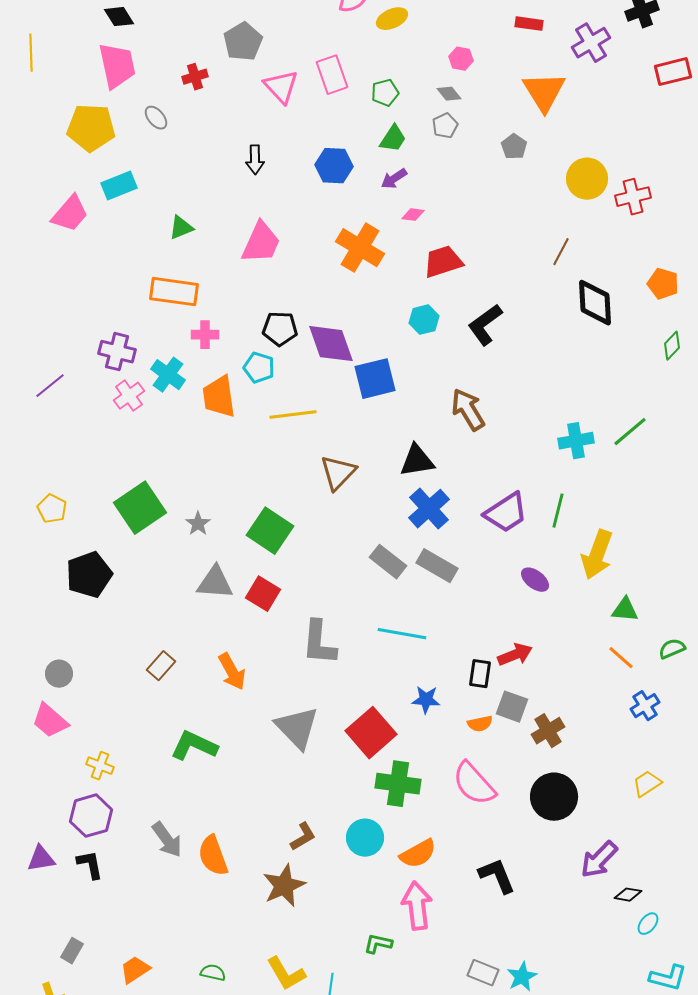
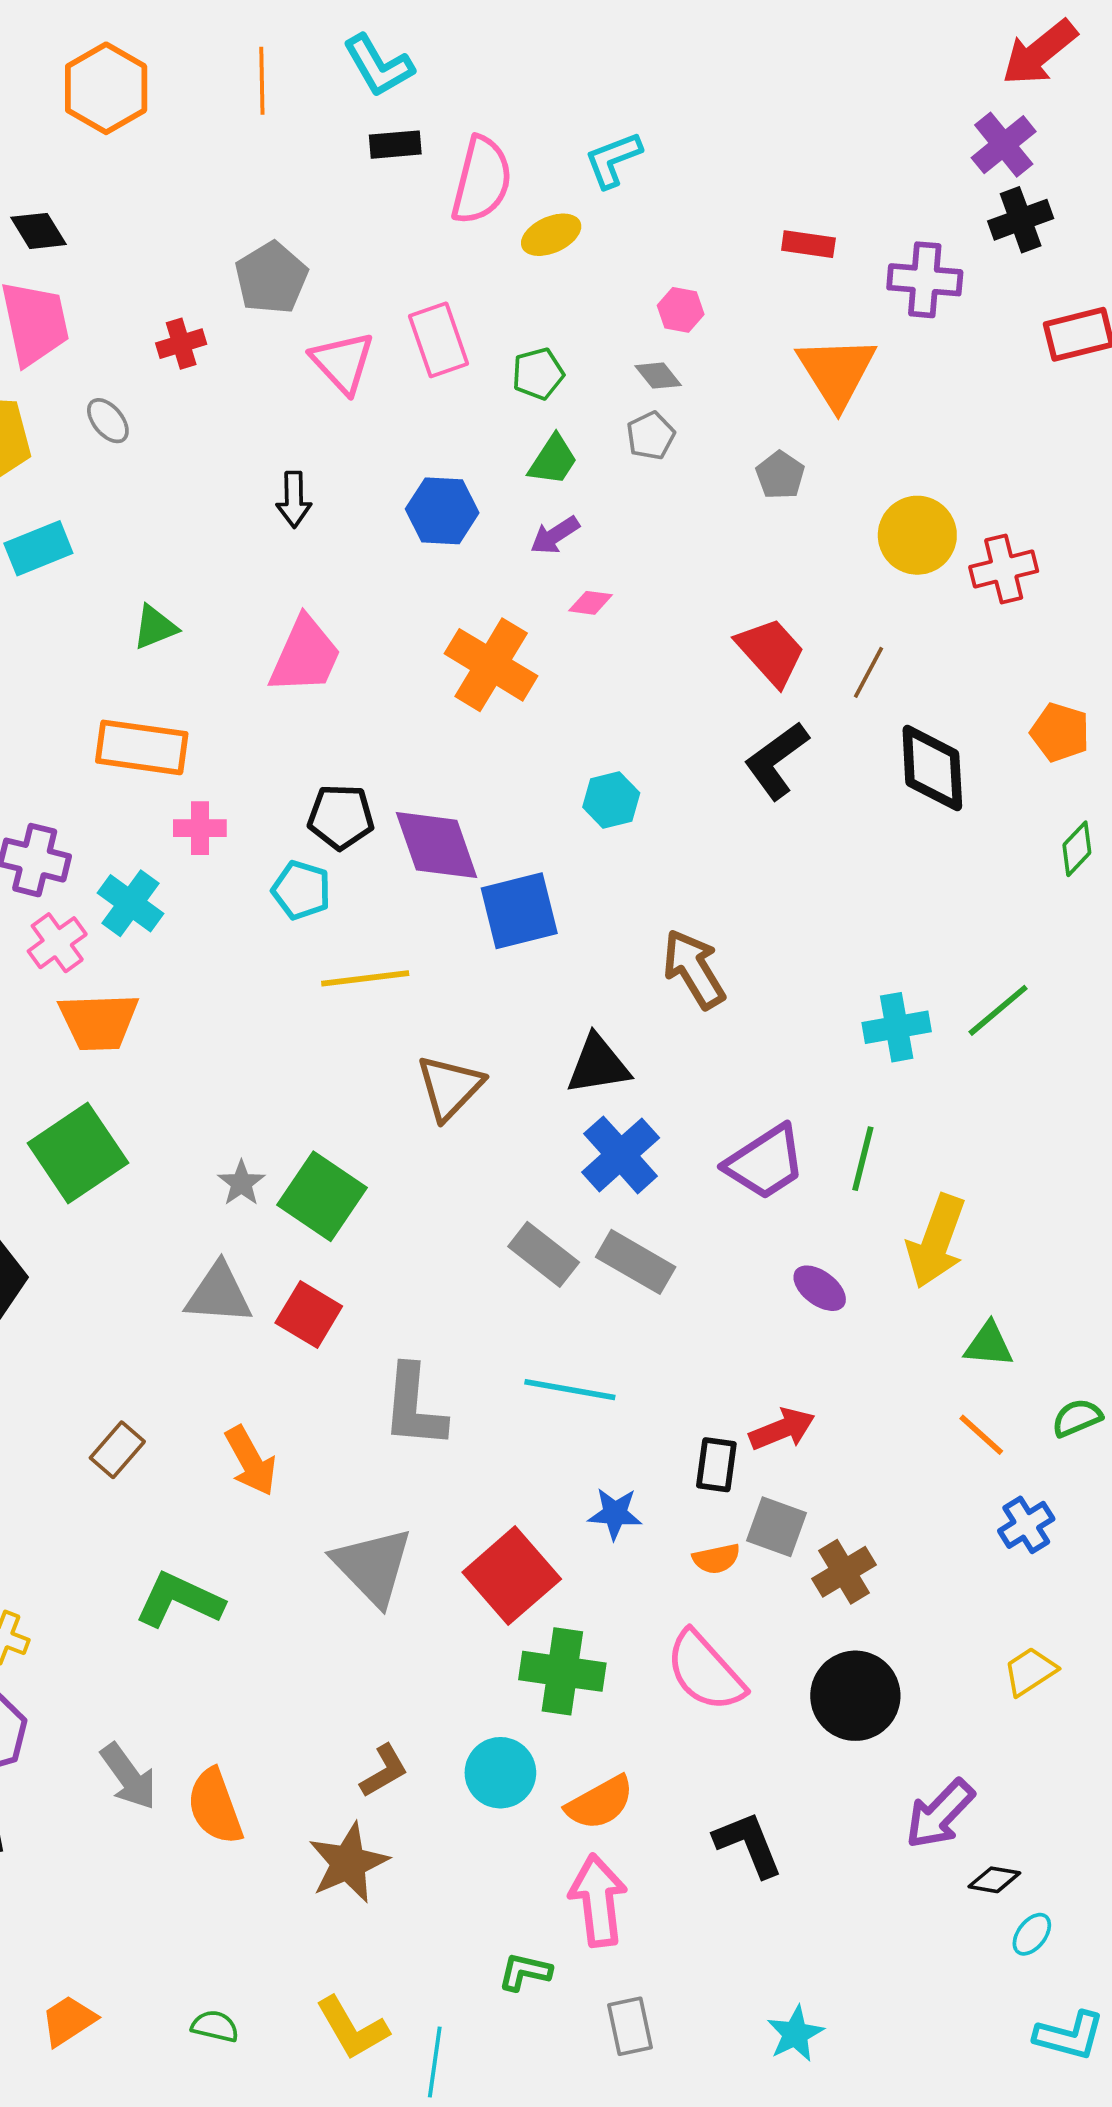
purple cross: (591, 43) -> (925, 280), turned 36
red trapezoid: (443, 262) -> (771, 652), moved, turned 66
black L-shape: (485, 325) -> (776, 761), moved
orange trapezoid: (219, 397) -> (99, 1022), moved, turned -84
gray star: (198, 524) -> (241, 1183), moved
gray rectangle: (483, 973) -> (630, 2026), moved, turned 56

